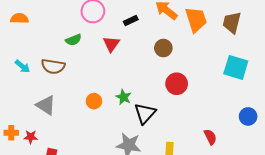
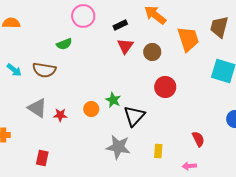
orange trapezoid: (196, 19) -> (188, 39), moved
red triangle: (111, 44) -> (125, 46), moved
orange circle: (94, 101) -> (91, 109), moved
red star: (31, 137) -> (60, 115), moved

